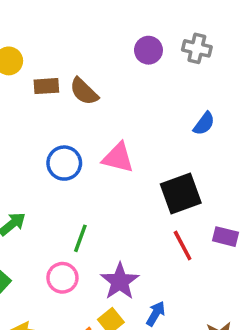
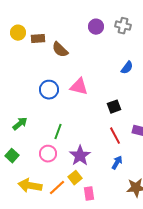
brown rectangle: (46, 86) -> (38, 39), moved
black square: (181, 194) -> (114, 107), size x0.6
blue arrow: (156, 314) -> (117, 163), moved

